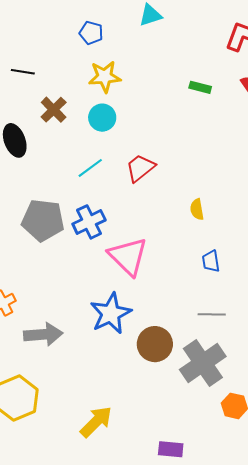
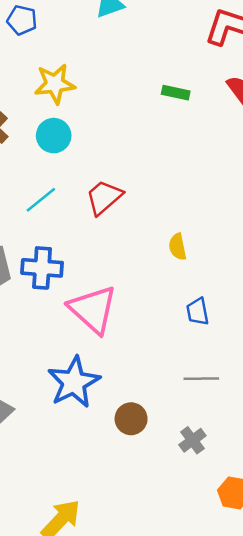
blue pentagon: (91, 33) -> (22, 20), moved
blue cross: (89, 222) -> (42, 268), turned 32
brown circle: (155, 344) -> (131, 419), size x0.7
gray cross: (203, 363) -> (192, 440), size x0.5

